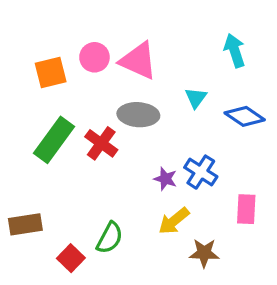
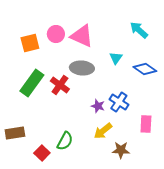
cyan arrow: (235, 51) -> (139, 30), turned -30

